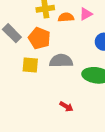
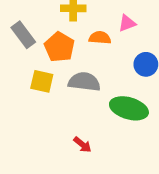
orange semicircle: (66, 17) -> (100, 38), moved

